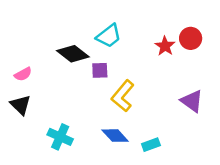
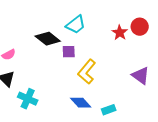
cyan cross: (60, 137) -> (28, 99), moved

